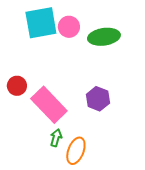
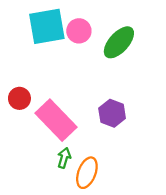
green ellipse: (104, 37) -> (119, 42), turned -40

